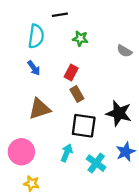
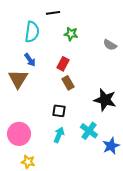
brown triangle: (39, 109) -> (18, 79), moved, turned -40
black square: (84, 126) -> (59, 111), moved, size x0.6
blue star: (126, 152) -> (111, 146), moved
cyan cross: (96, 163) -> (89, 131), moved

